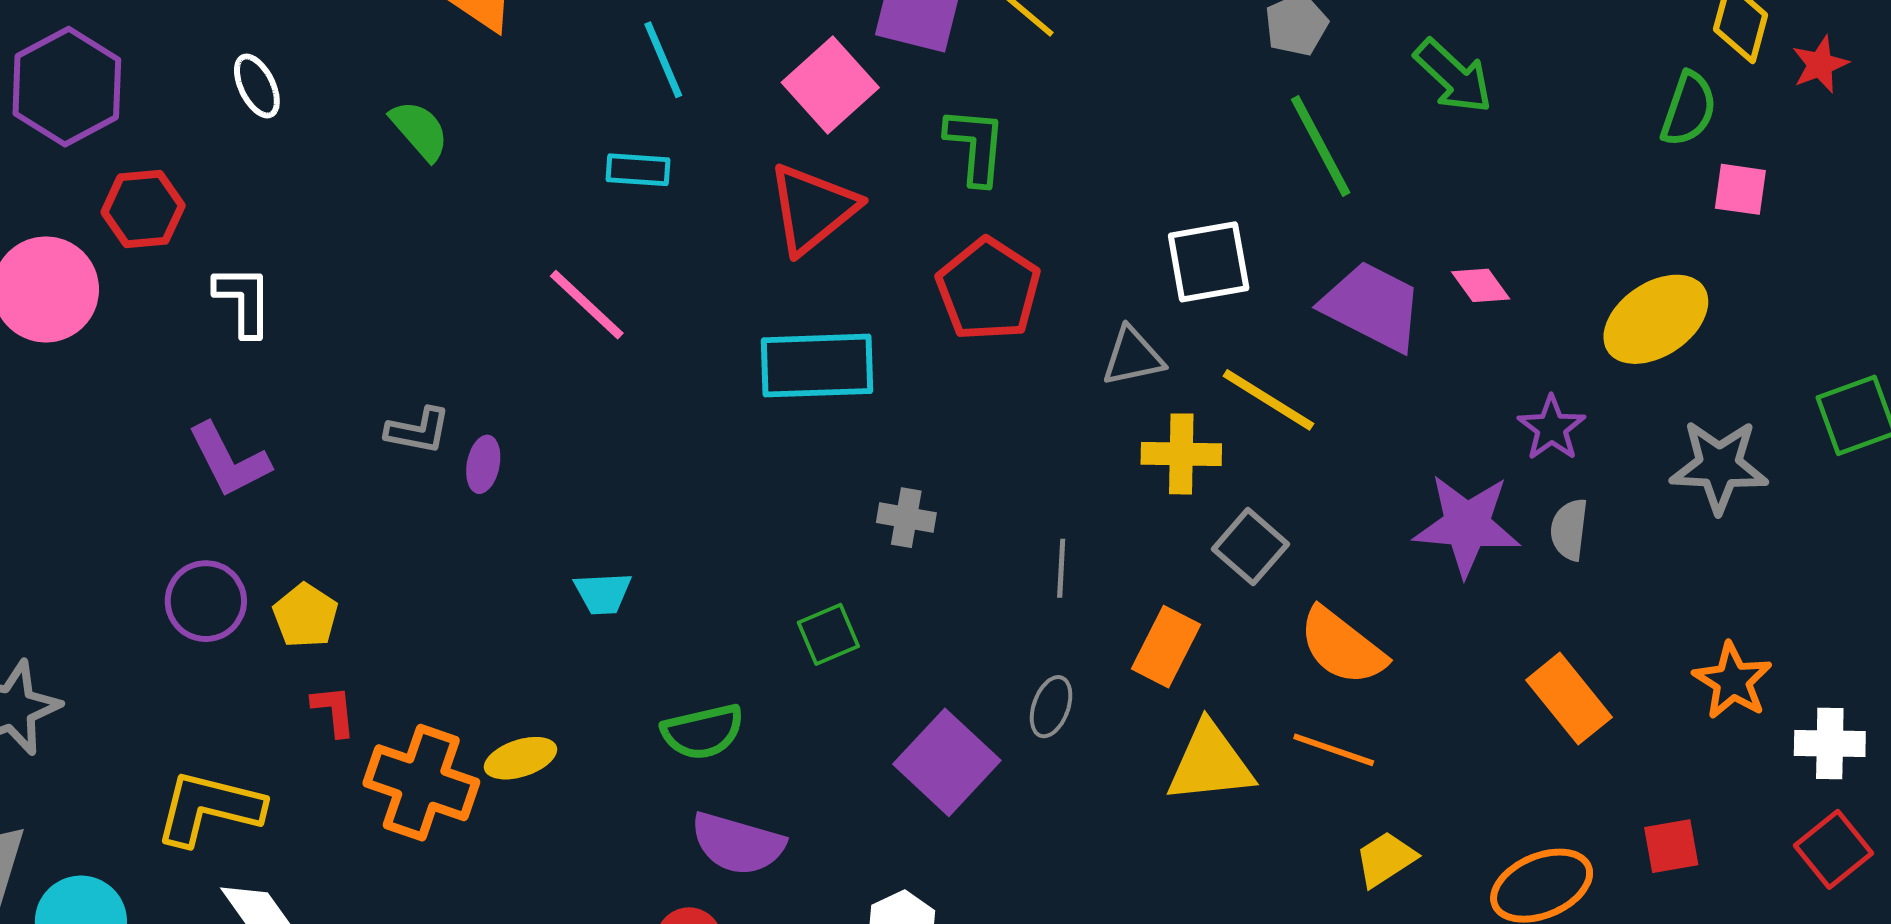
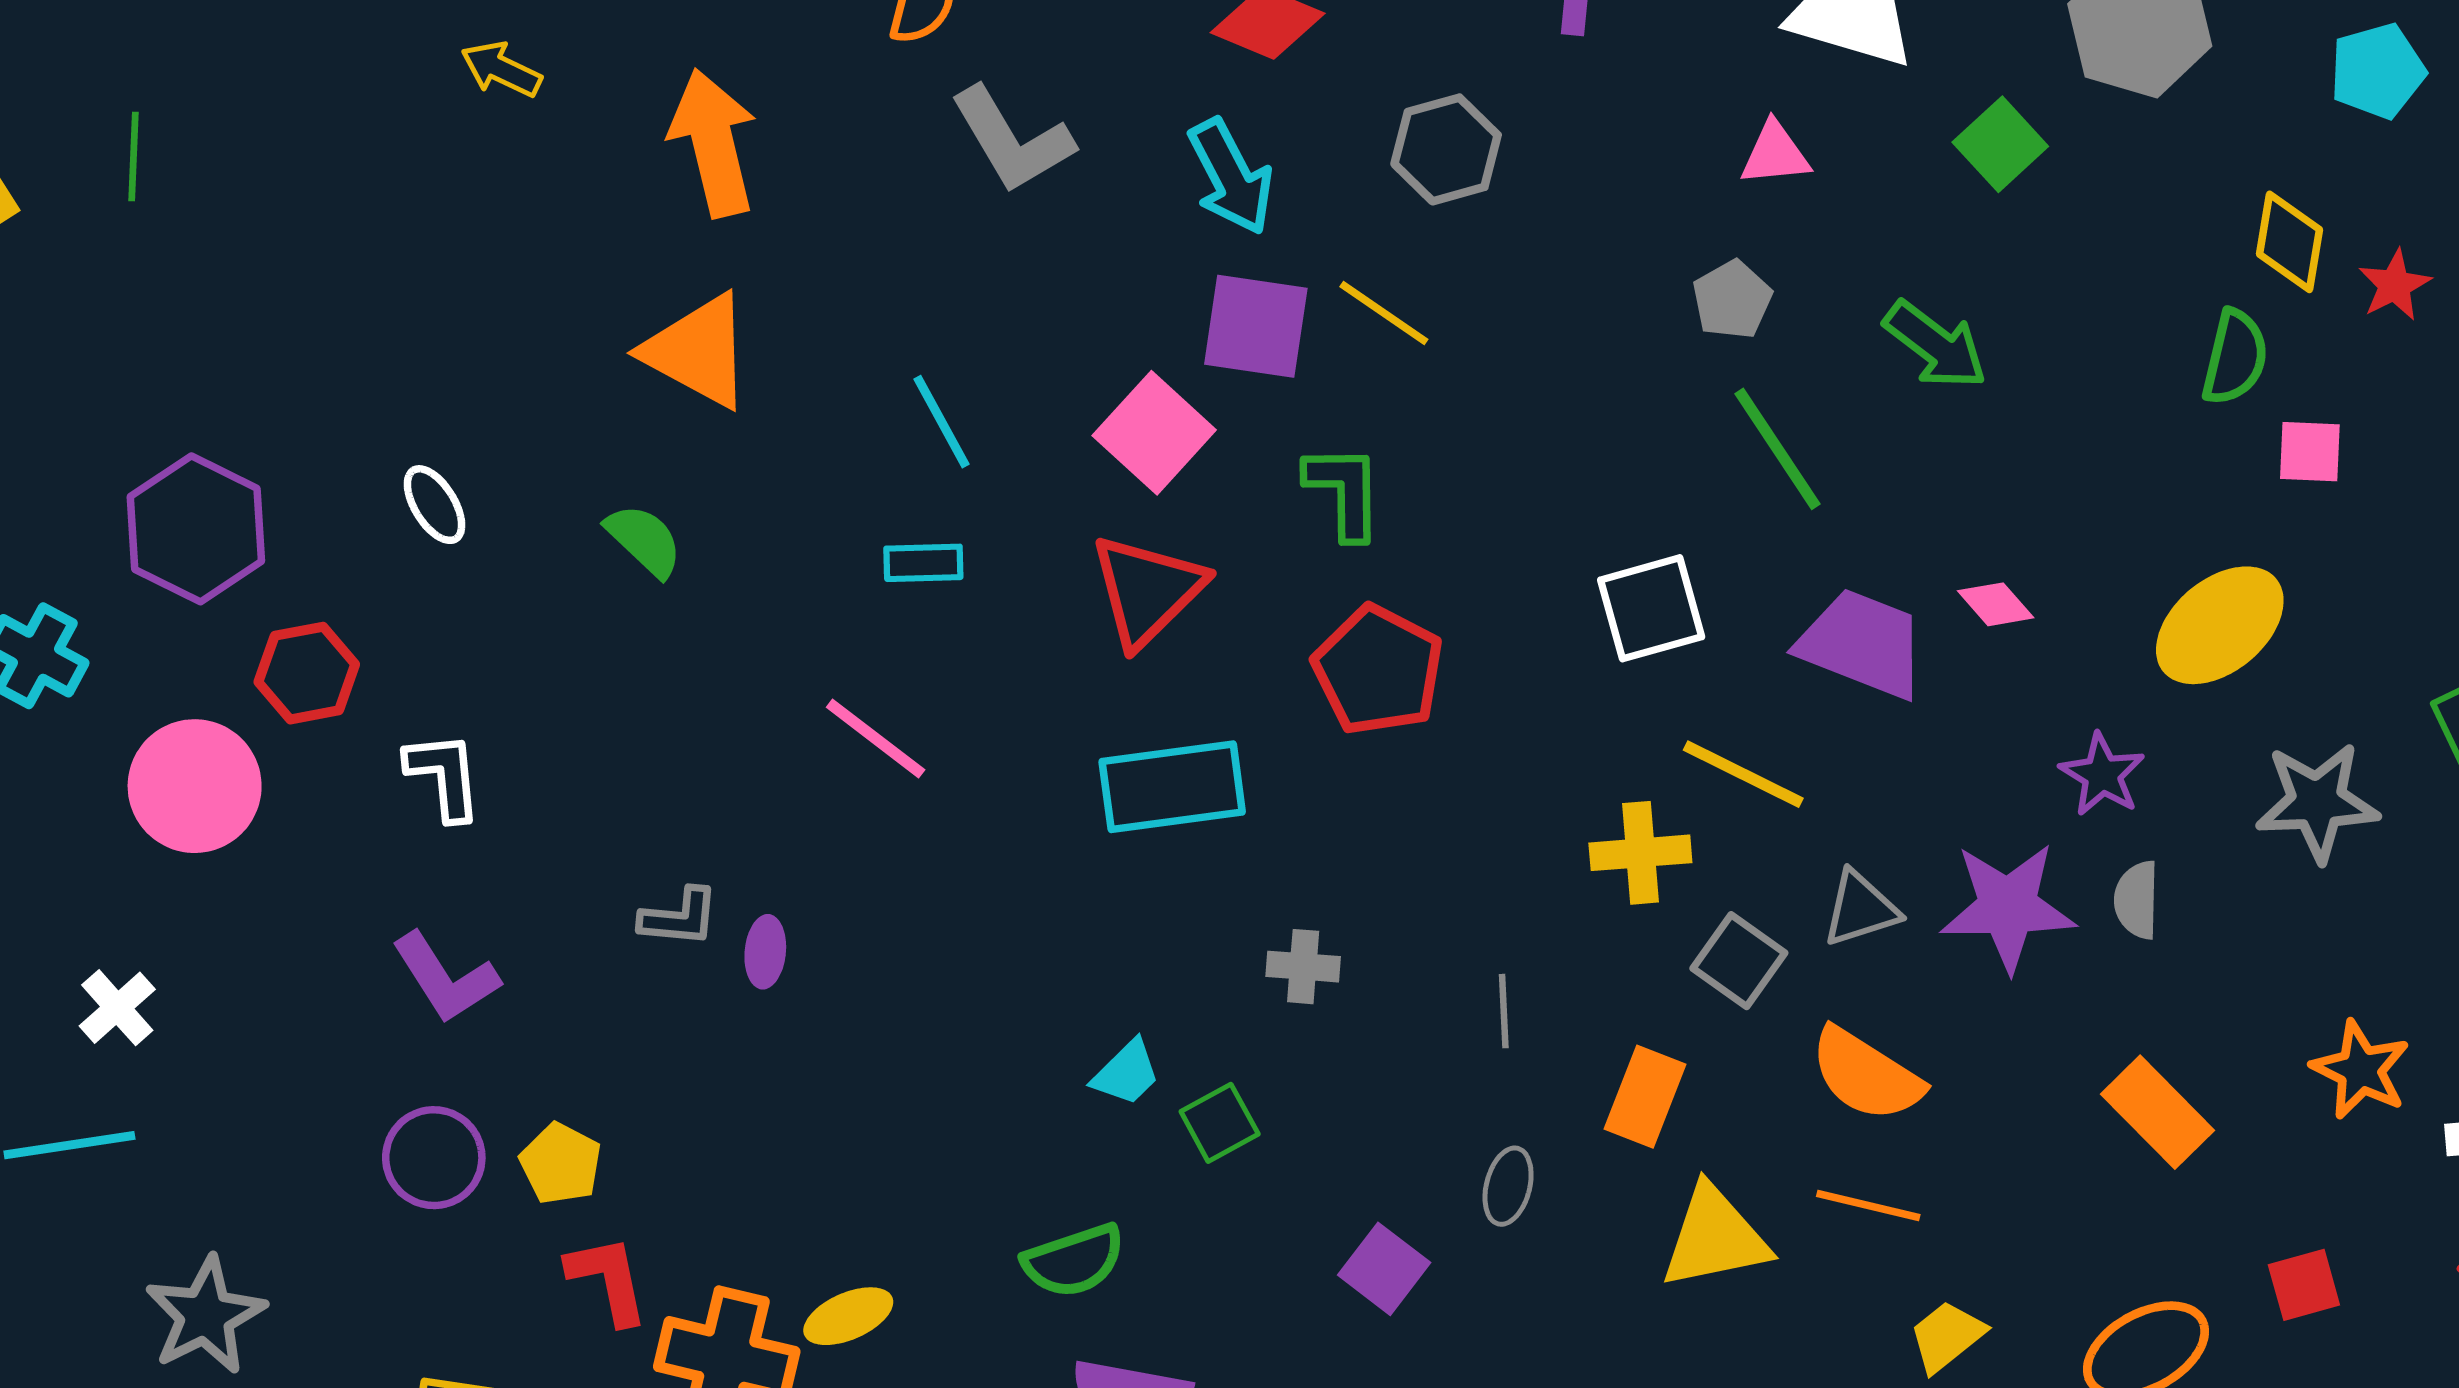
gray triangle: (1133, 357) -> (1860, 909), moved
cyan trapezoid: (603, 593) -> (1126, 1073), moved, turned -36
red L-shape: (334, 711) -> (608, 1279), size x1.4
purple square: (947, 762) -> (1384, 1269), size x0.7

